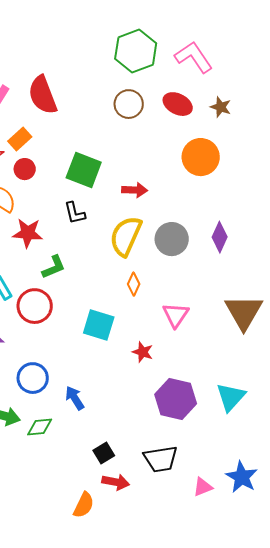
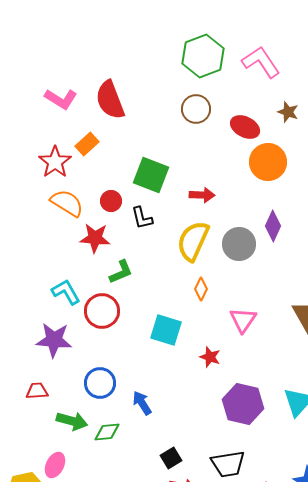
red ellipse: (178, 104) -> (245, 127), moved
red circle: (25, 169) -> (111, 201), moved
purple diamond: (220, 237) -> (273, 226), moved

